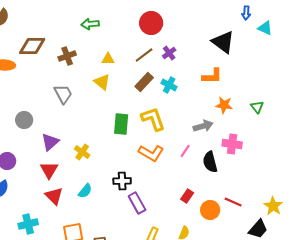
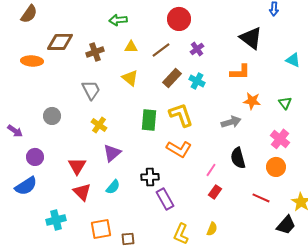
cyan triangle: (265, 28) -> (293, 60), moved
brown line: (144, 55) -> (161, 50), moved
yellow triangle: (108, 59) -> (131, 47), moved
purple triangle: (50, 142) -> (112, 153), moved
pink cross: (232, 144) -> (280, 139), moved, turned 30
pink line: (185, 151) -> (211, 170), moved
yellow cross: (82, 152) -> (99, 125), moved
orange circle: (210, 210) -> (276, 167), moved

